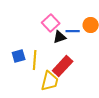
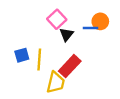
blue line: (73, 31) -> (90, 28), moved
black triangle: (60, 37) -> (67, 34), turned -32

